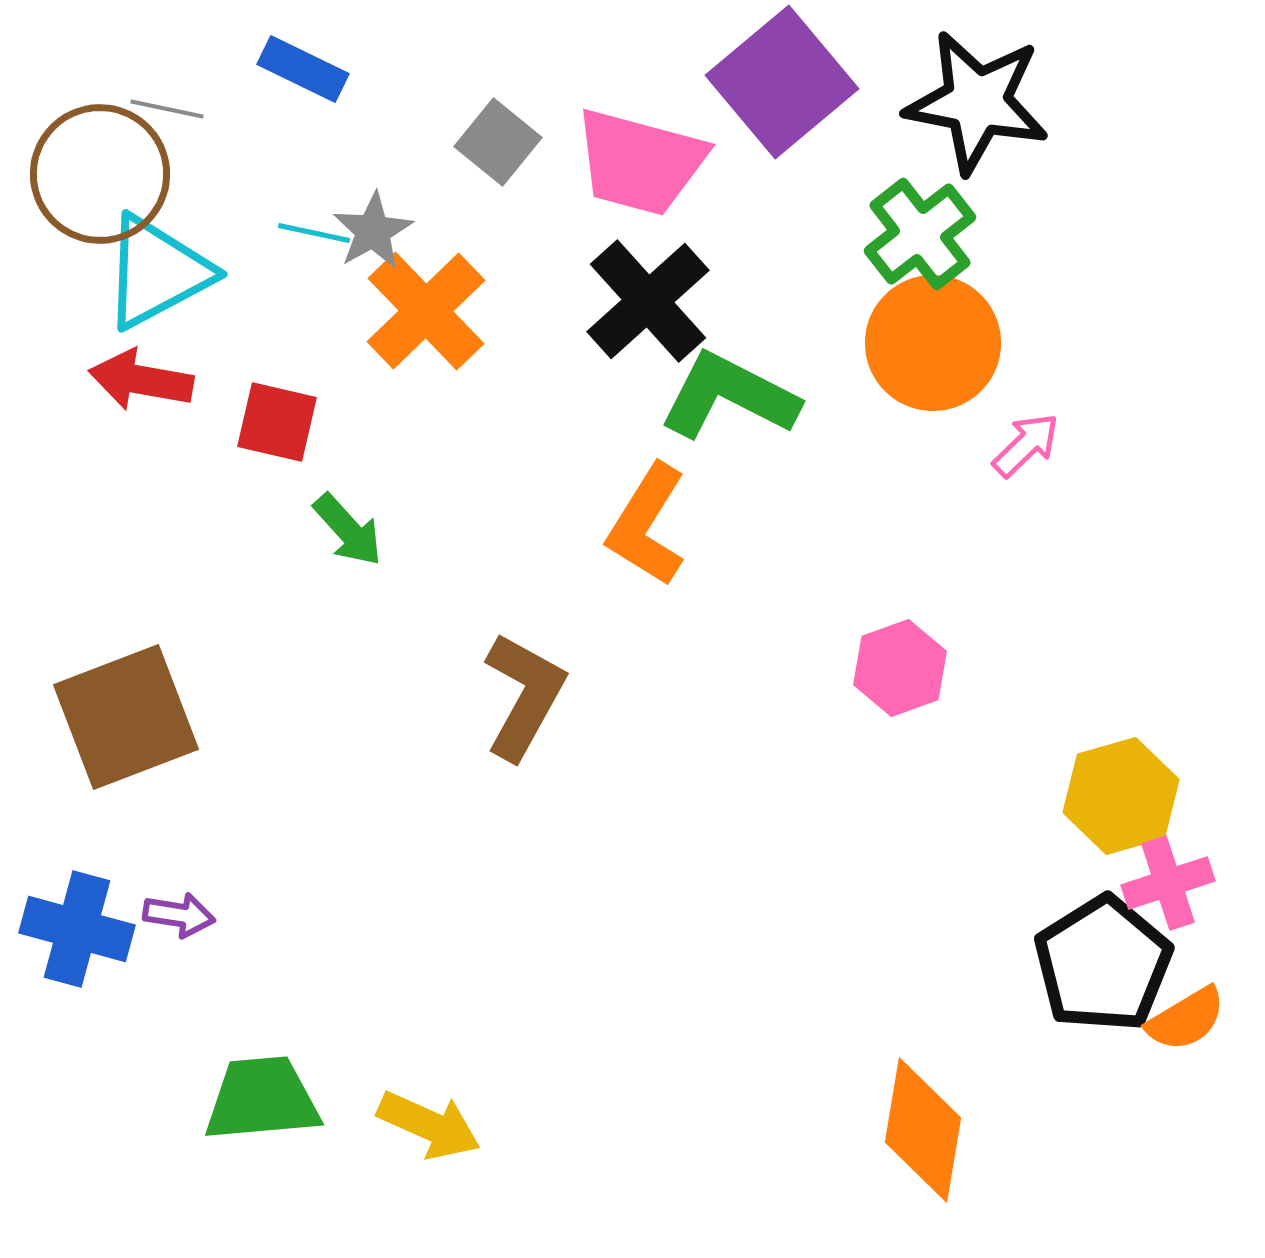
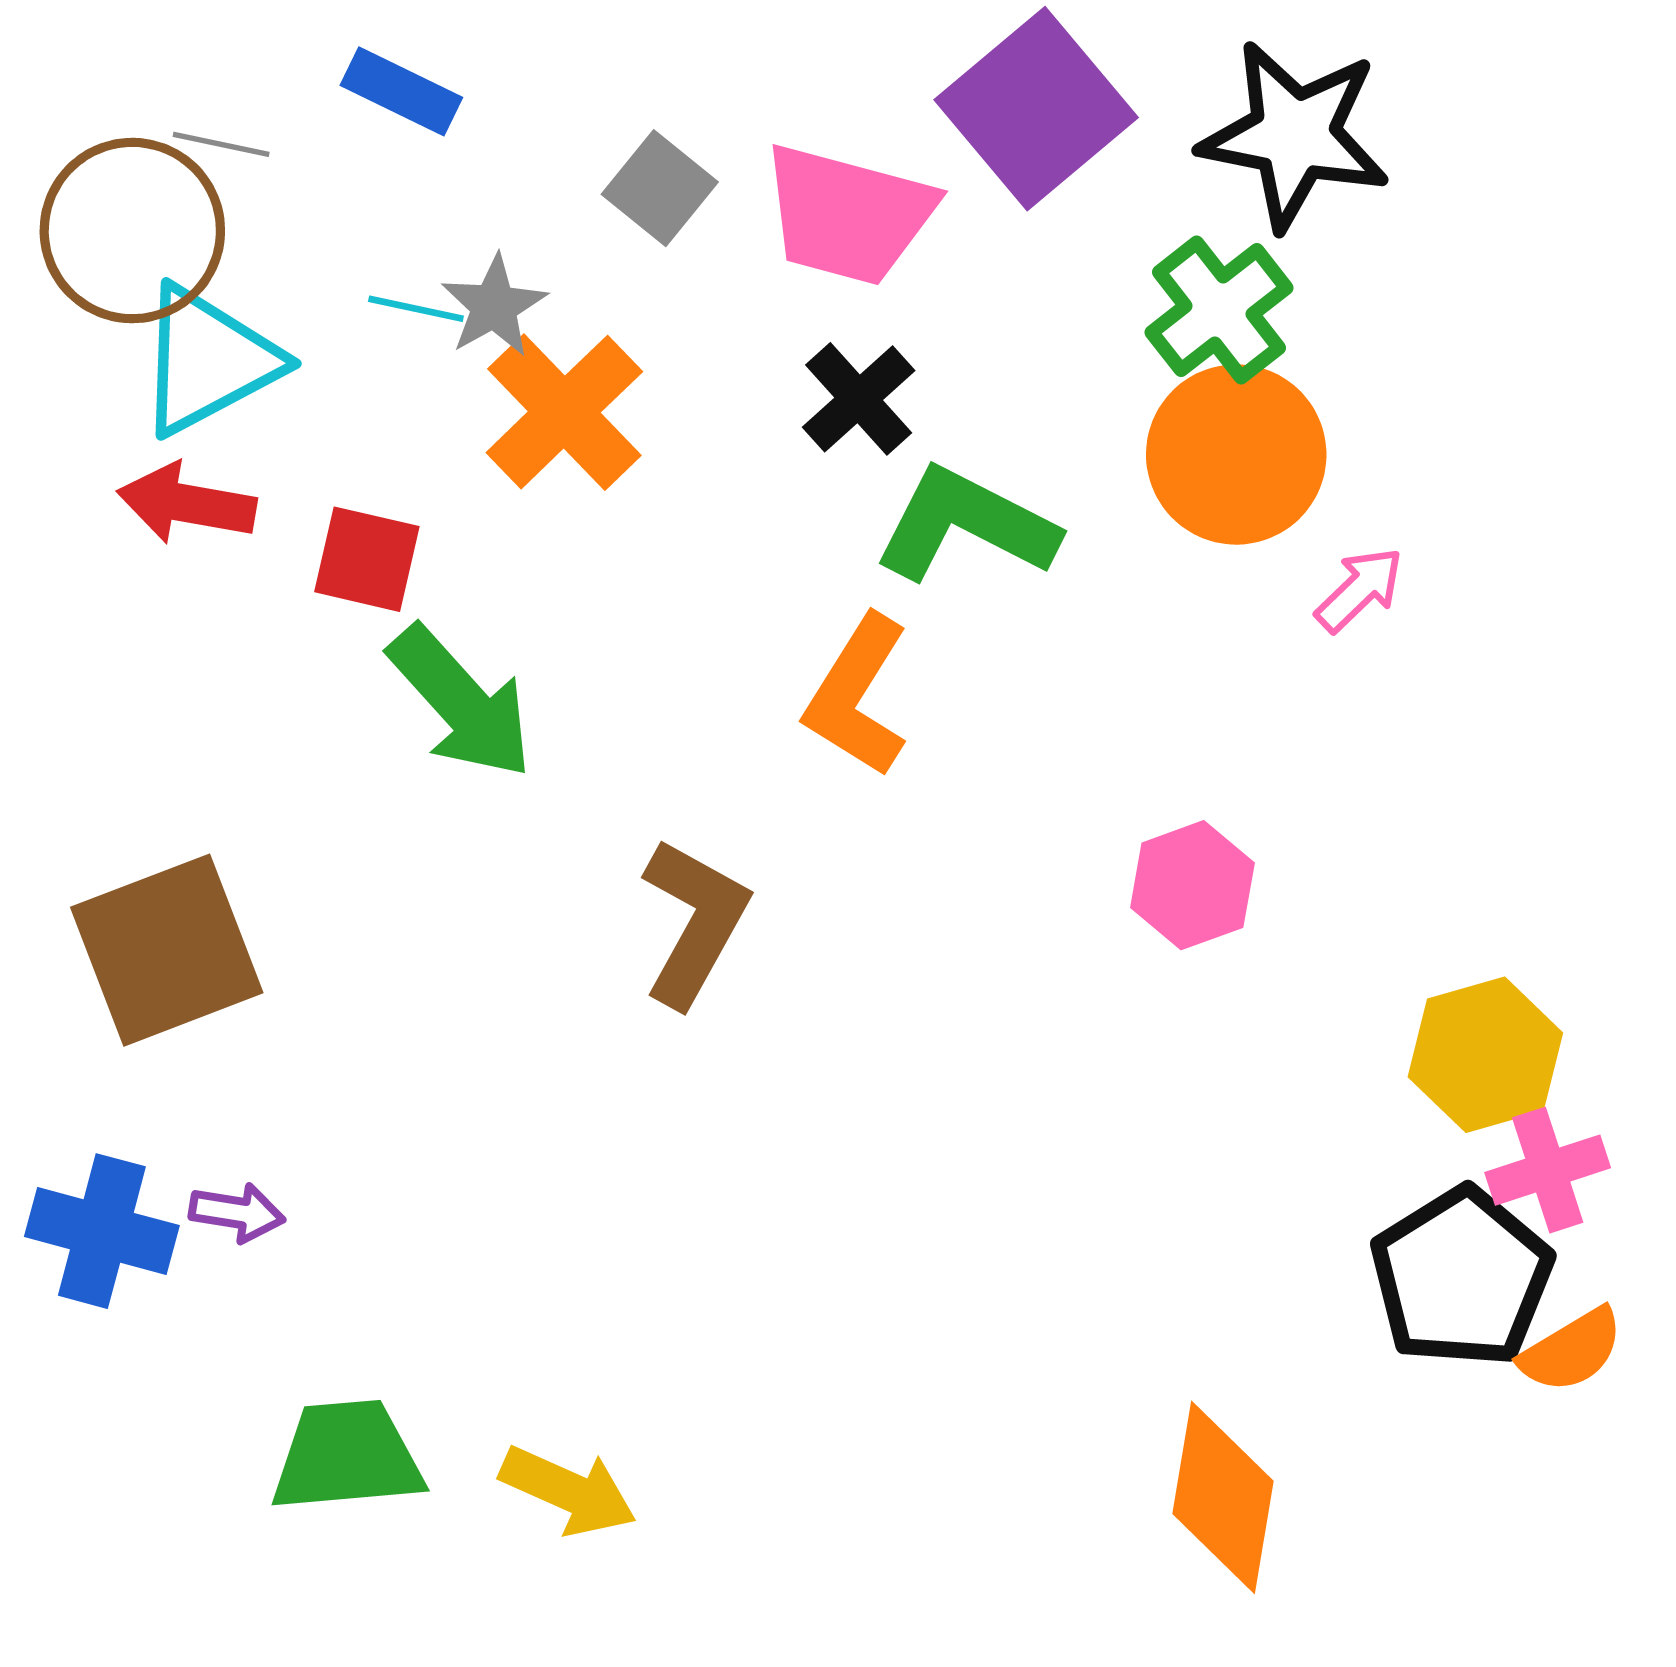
black cross: (648, 301) -> (859, 399), size x0.7
green arrow: (348, 530) -> (461, 702), size x1.6

